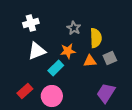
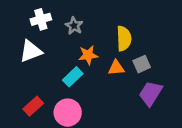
gray star: (74, 28) -> (74, 26), moved
white triangle: (37, 51) -> (31, 51), moved
purple trapezoid: (106, 93) -> (151, 93), moved

